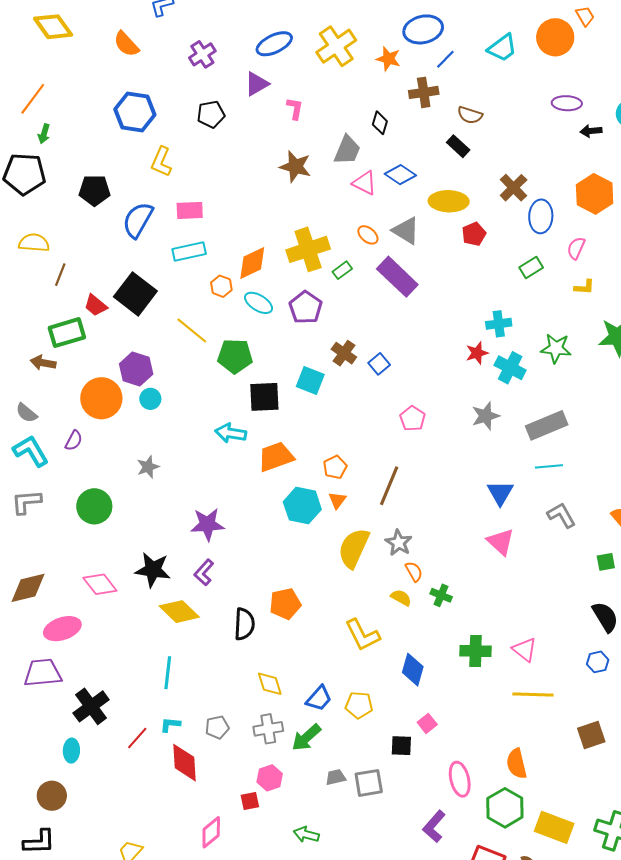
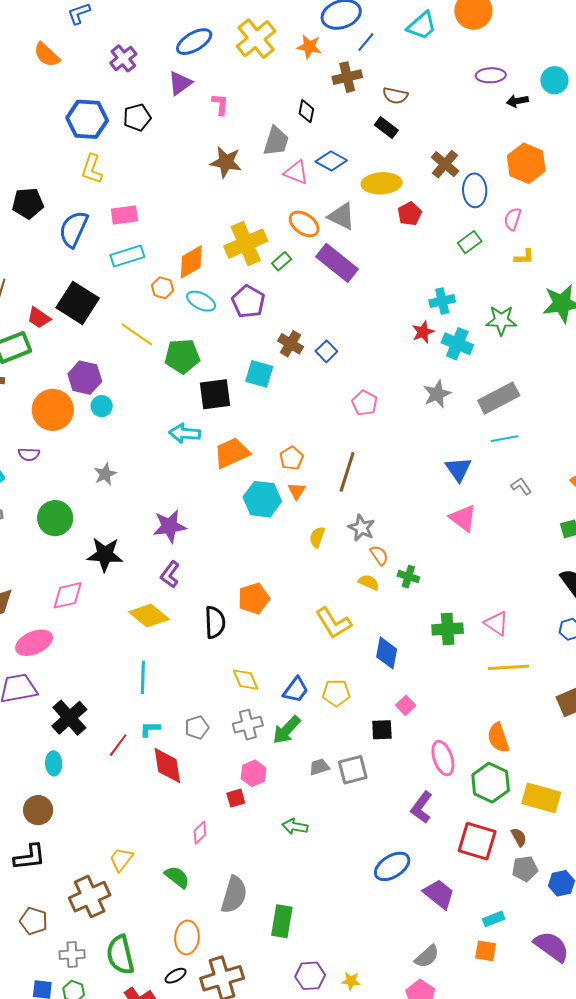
blue hexagon: (135, 112) -> (87, 119), moved
orange ellipse: (368, 235) -> (304, 224), size x1.4
purple semicircle: (74, 441) -> (29, 454), turned 70
gray L-shape: (561, 515) -> (521, 486), size x0.7
yellow semicircle: (354, 548) -> (317, 537), size x0.5
black star: (153, 570) -> (105, 555), moved
pink diamond: (100, 584) -> (68, 595), turned -60
pink diamond: (211, 832) -> (200, 833), size x0.7

